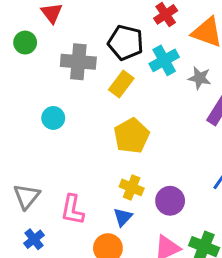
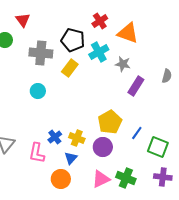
cyan circle: (53, 118) -> (38, 91), moved
yellow pentagon: (132, 136) -> (110, 122), moved
blue cross: (34, 239) -> (55, 137), moved

